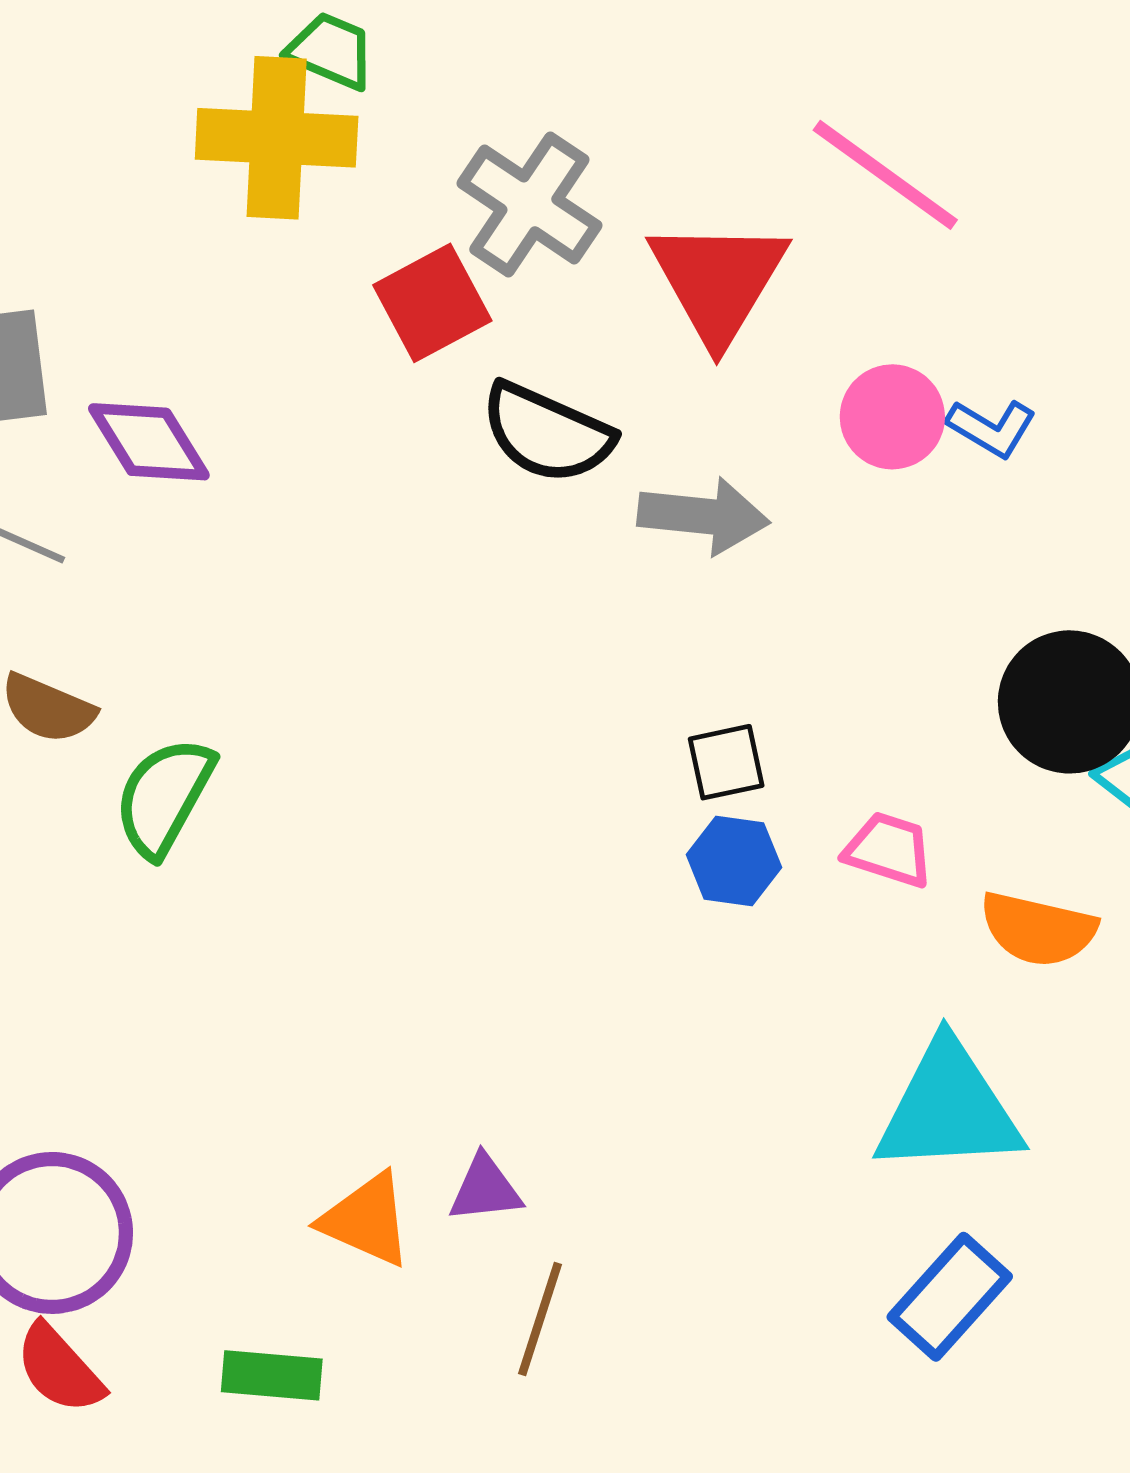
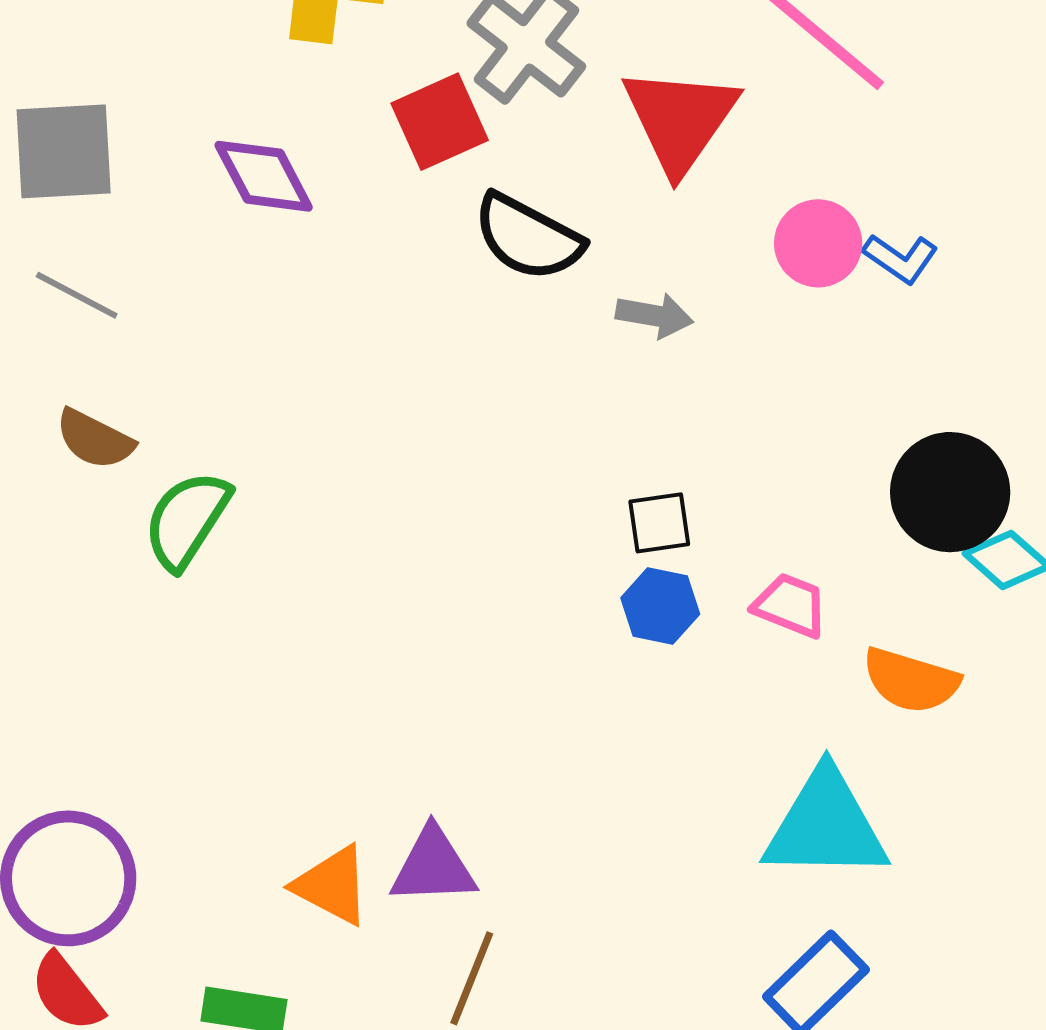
purple diamond: (149, 442) -> (264, 176), moved
gray arrow: (703, 516) -> (654, 315), size x0.7
purple triangle: (485, 1189) -> (433, 866), size x1.4

